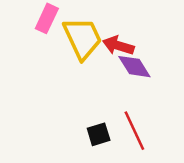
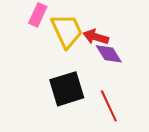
black square: (99, 134) -> (67, 89), moved, size x1.8

